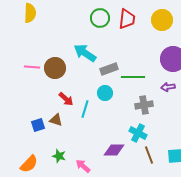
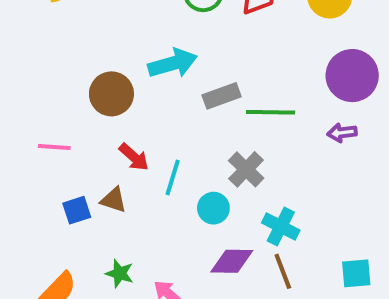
cyan arrow: (85, 53) -> (173, 63), turned 130
pink line: (32, 67) -> (54, 147), moved
cyan circle: (105, 93) -> (213, 208), moved
gray cross: (144, 105) -> (246, 169), moved, turned -36
brown line: (149, 155) -> (283, 271), moved

